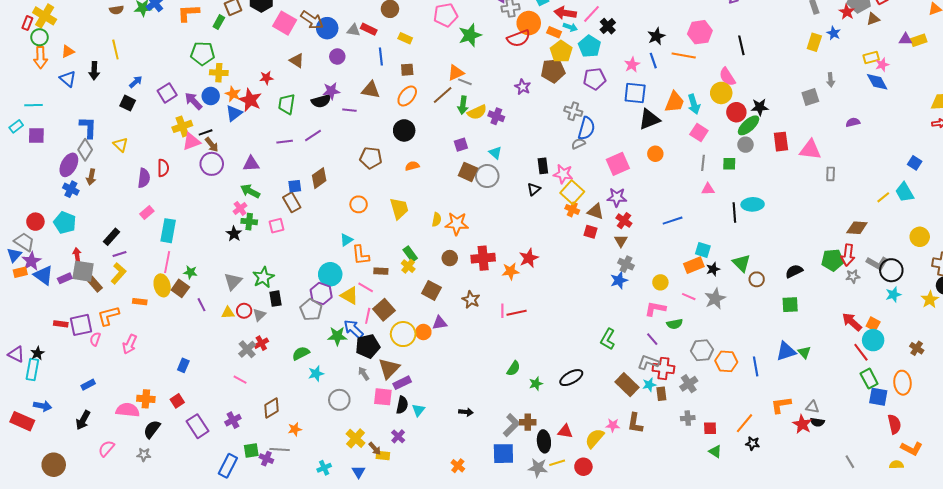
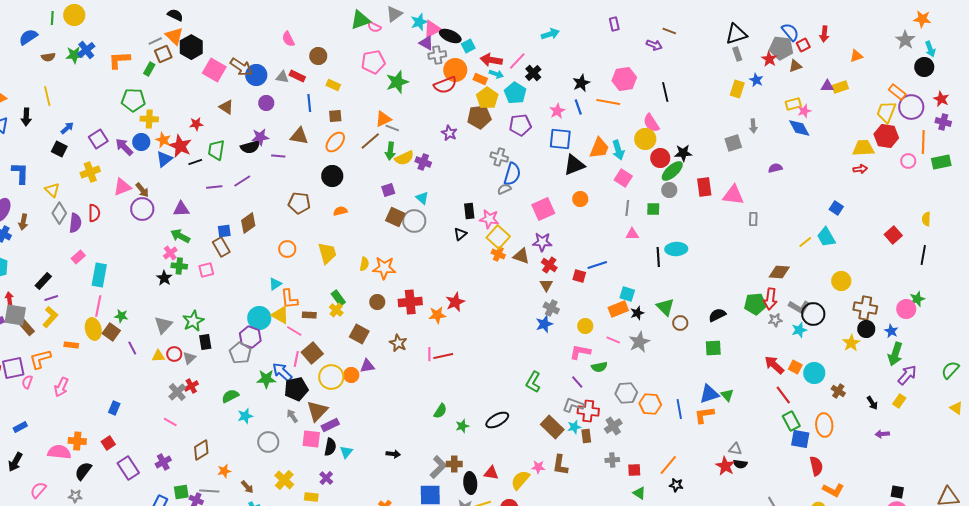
yellow cross: (182, 126) -> (90, 172), moved
black line: (206, 132) -> (195, 162), moved
gray diamond: (85, 150) -> (59, 213), moved
red square: (591, 232) -> (579, 276), moved
cyan star: (893, 295) -> (799, 330), moved
yellow triangle: (349, 296) -> (280, 315), moved
cyan circle: (873, 340) -> (814, 373), moved
orange L-shape: (781, 405) -> (704, 415), moved
brown arrow: (375, 448) -> (247, 487), moved

